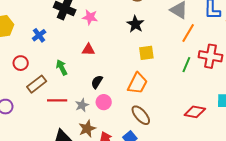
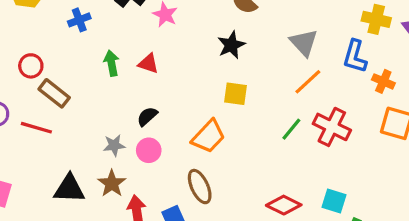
red circle: (21, 63) -> (31, 66), moved
green arrow: (62, 68) -> (112, 63), moved
brown rectangle: (37, 84) -> (54, 93), turned 60
red line: (57, 100) -> (36, 128), moved
brown star: (87, 129) -> (112, 184), turned -30

